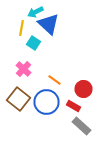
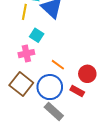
cyan square: (34, 43) -> (37, 35), moved
pink cross: (24, 69) -> (26, 54), turned 35
gray rectangle: (82, 126) -> (54, 111), moved

